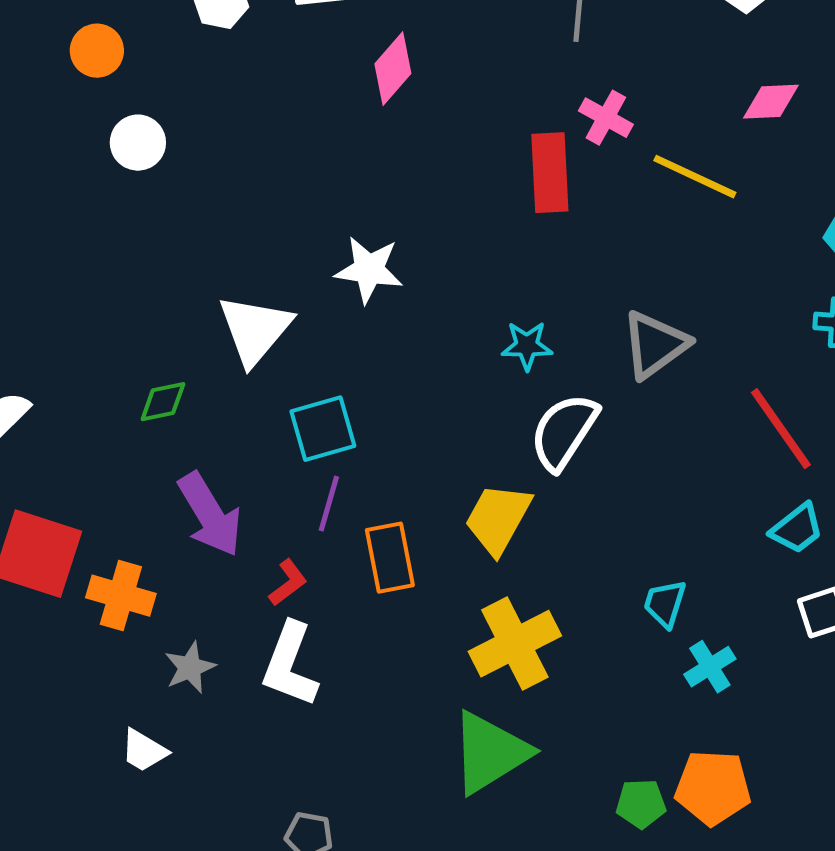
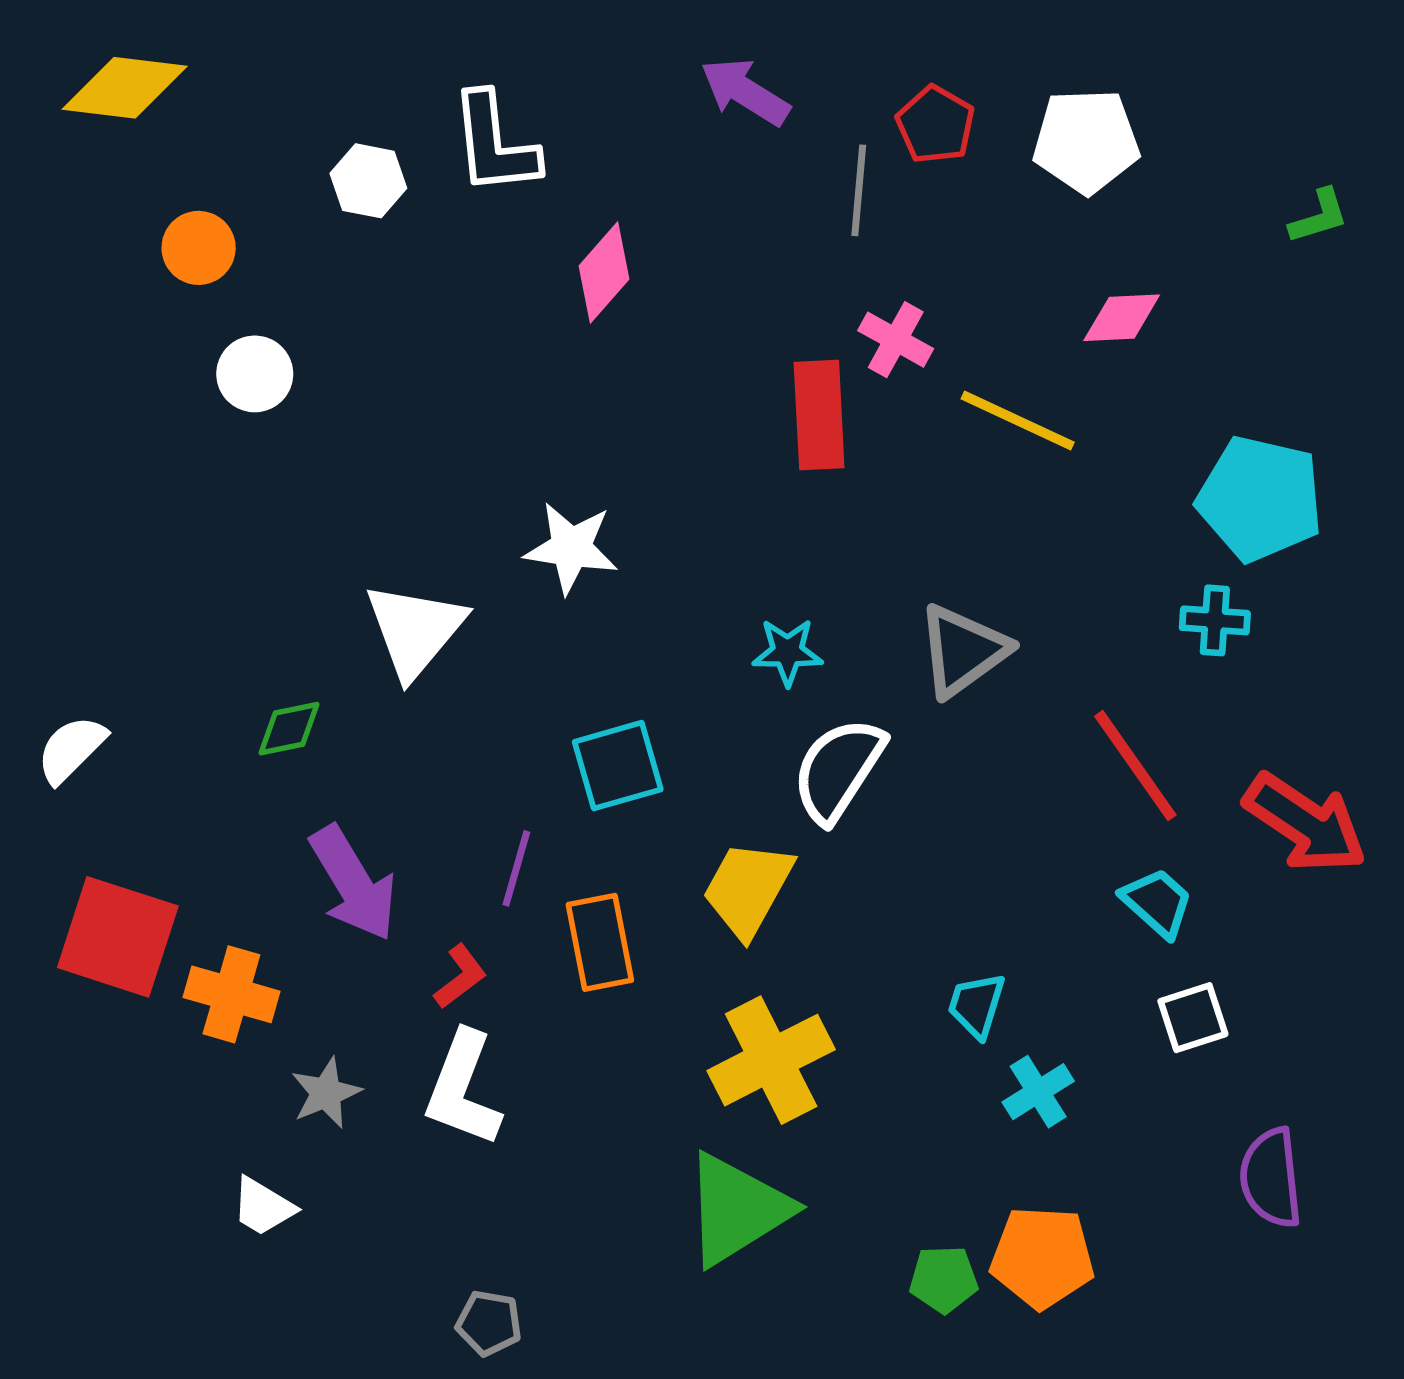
cyan square: (323, 429) -> (618, 766), moved
cyan trapezoid: (797, 529) -> (1157, 903), turned -100

